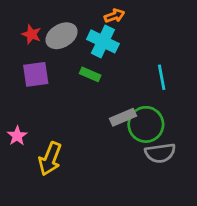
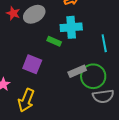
cyan cross: (103, 41) -> (71, 27), moved, turned -30
purple square: (36, 74) -> (32, 64), moved, turned 30

